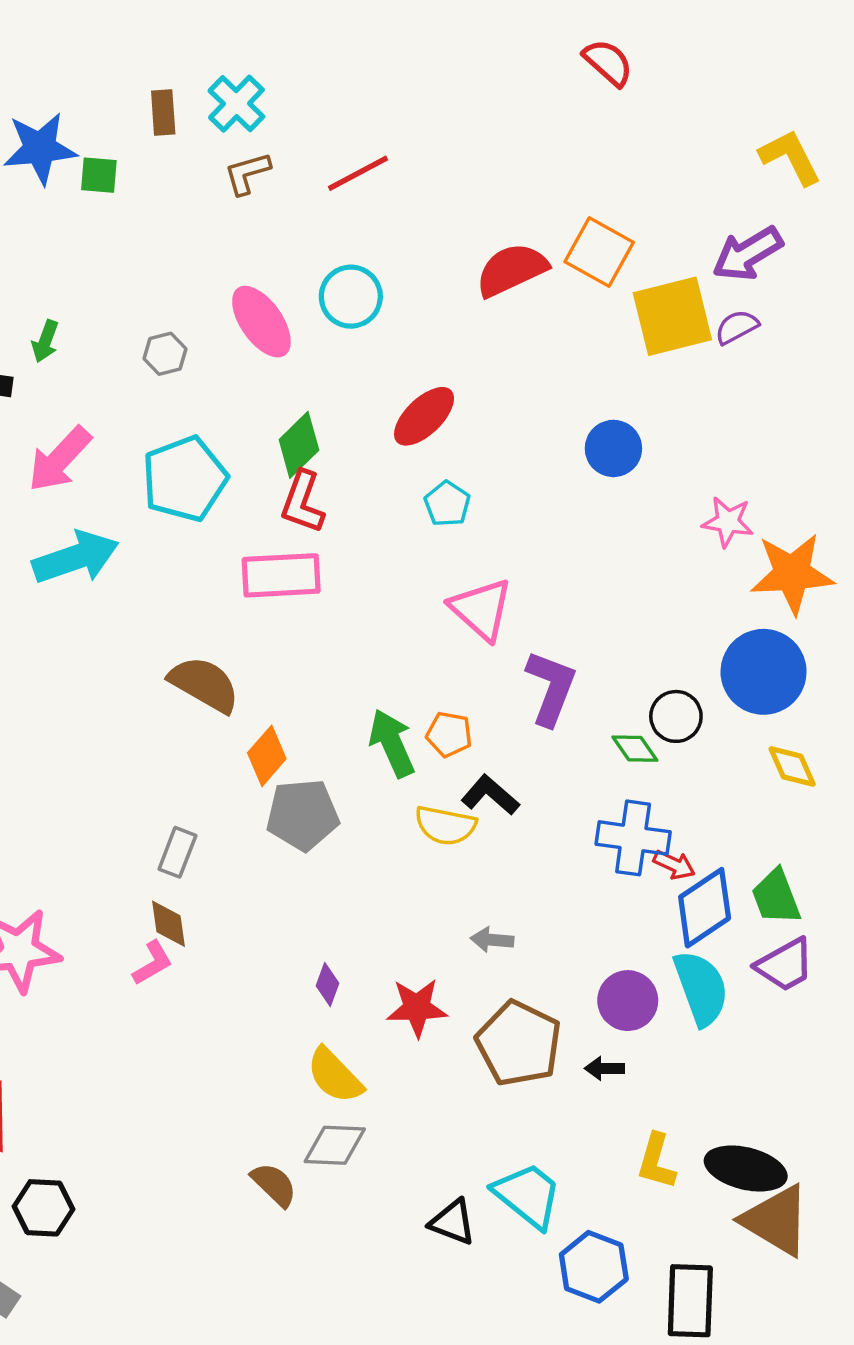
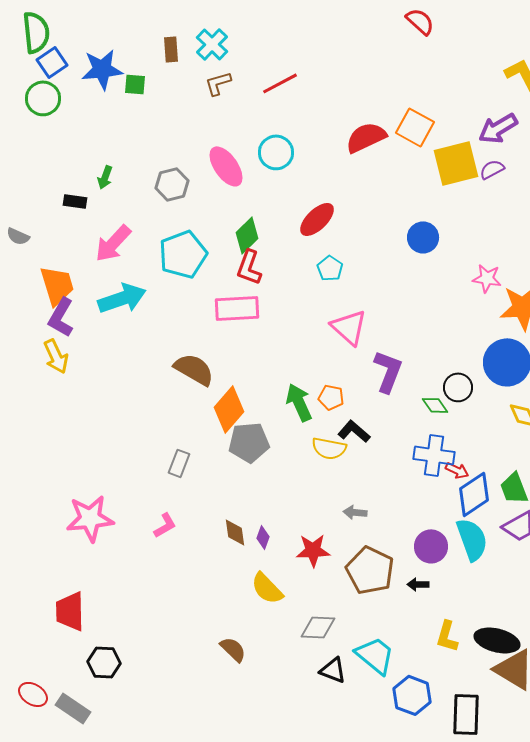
gray hexagon: (165, 354) -> (172, 184), size x1.4
orange diamond: (267, 756) -> (229, 409), size x1.4
brown diamond: (169, 924) -> (235, 532), moved
gray diamond: (335, 1145) -> (318, 627), moved

